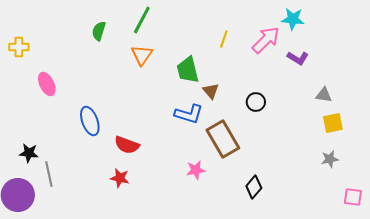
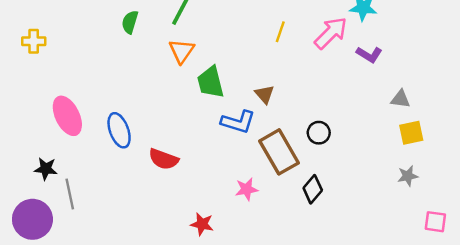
green trapezoid: (188, 70) -> (210, 82), moved
pink ellipse: (47, 84) -> (67, 116), moved, size x1.4
black circle: (256, 102) -> (319, 133), moved
red star: (120, 178) -> (202, 224), moved
black diamond: (254, 187) -> (313, 189), moved

